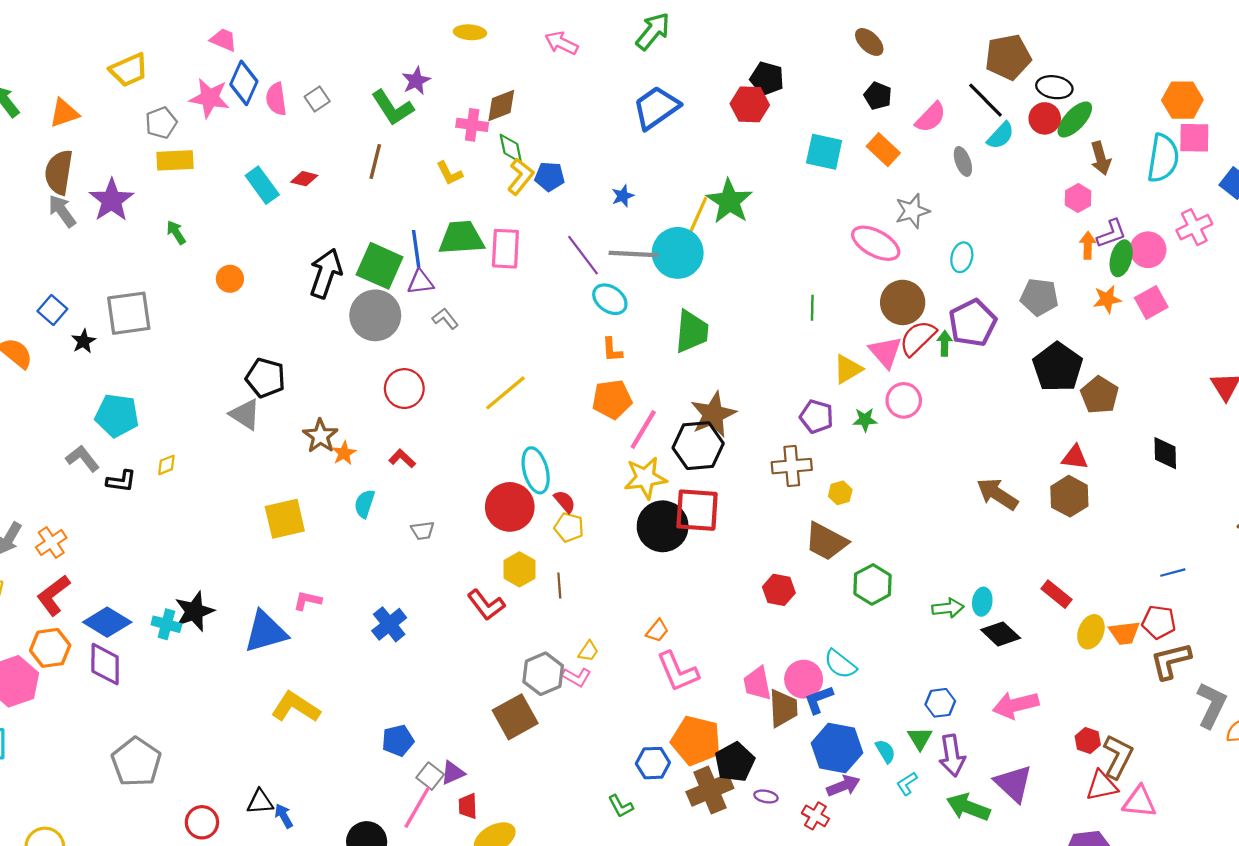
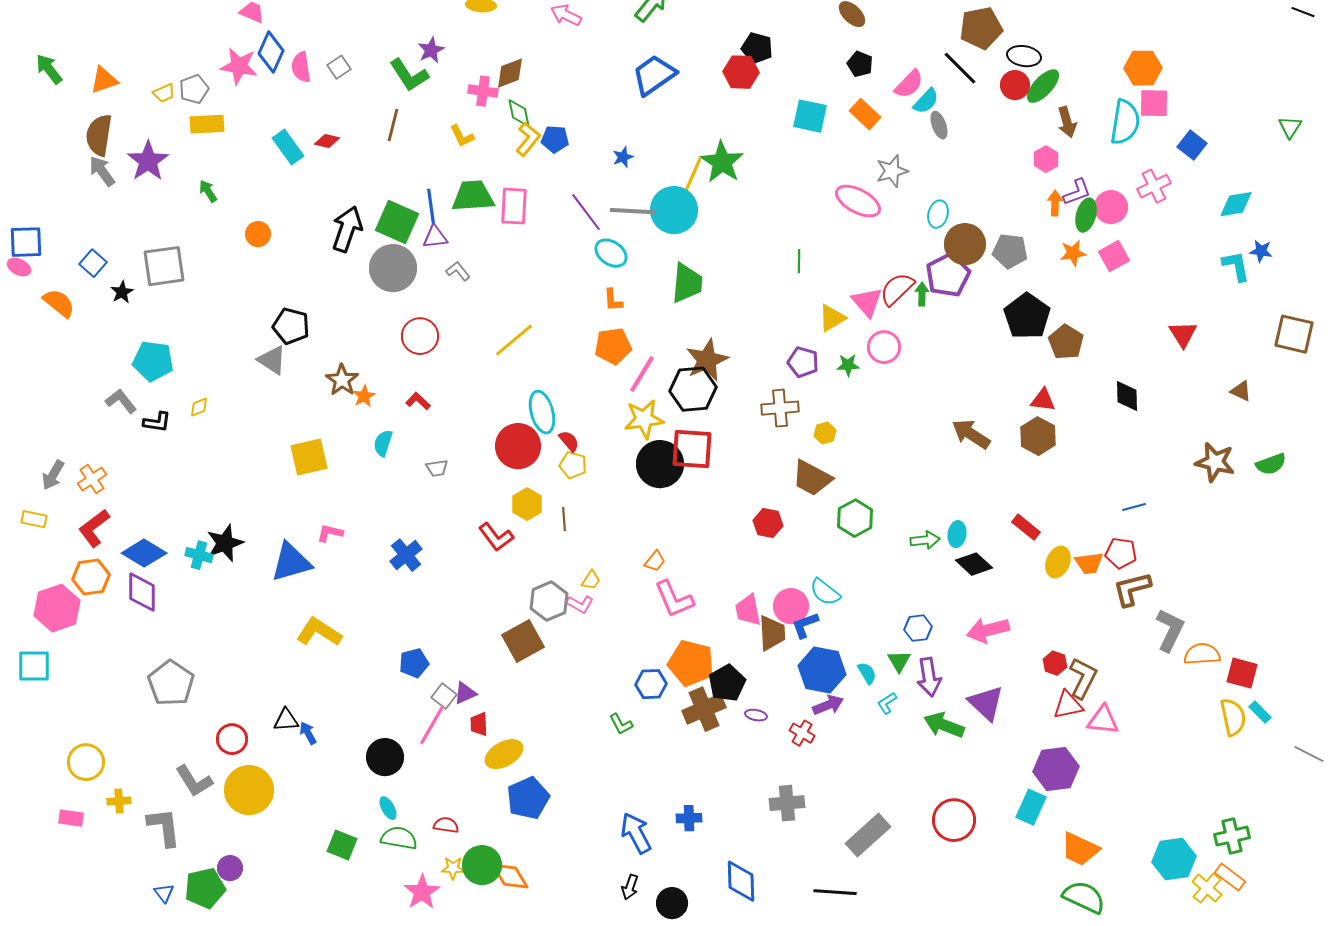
yellow trapezoid: (129, 70) -> (164, 93), moved, size x0.6
cyan semicircle: (1001, 136) -> (926, 101), moved
brown circle: (903, 302) -> (965, 244), moved

